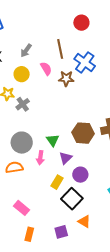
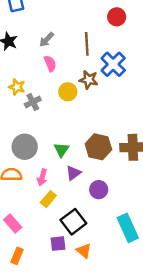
pink semicircle: (46, 69) -> (50, 64), moved
yellow circle: (22, 74) -> (68, 92), moved
pink arrow: (40, 158) -> (42, 177), moved
purple circle: (80, 175) -> (99, 190), moved
yellow rectangle: (57, 182) -> (48, 199), moved
purple square: (61, 232) -> (58, 244), moved

